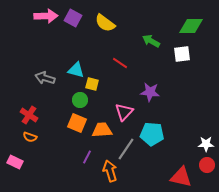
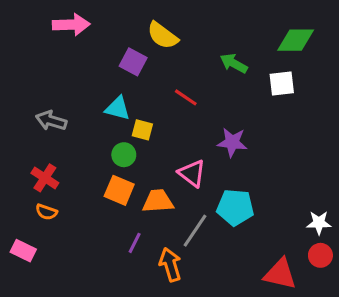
purple square: (73, 18) -> (133, 62), moved
gray arrow: (45, 78) -> (51, 121), moved
pink triangle: (124, 112) -> (192, 173), turned -36

